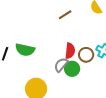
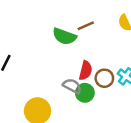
green semicircle: (25, 50) -> (64, 36), moved
gray semicircle: (61, 65) -> (72, 86), turned 70

